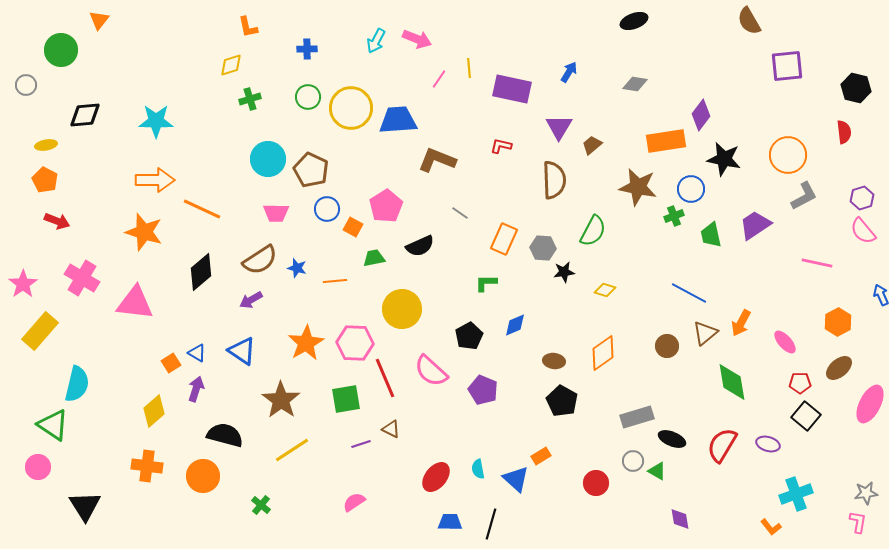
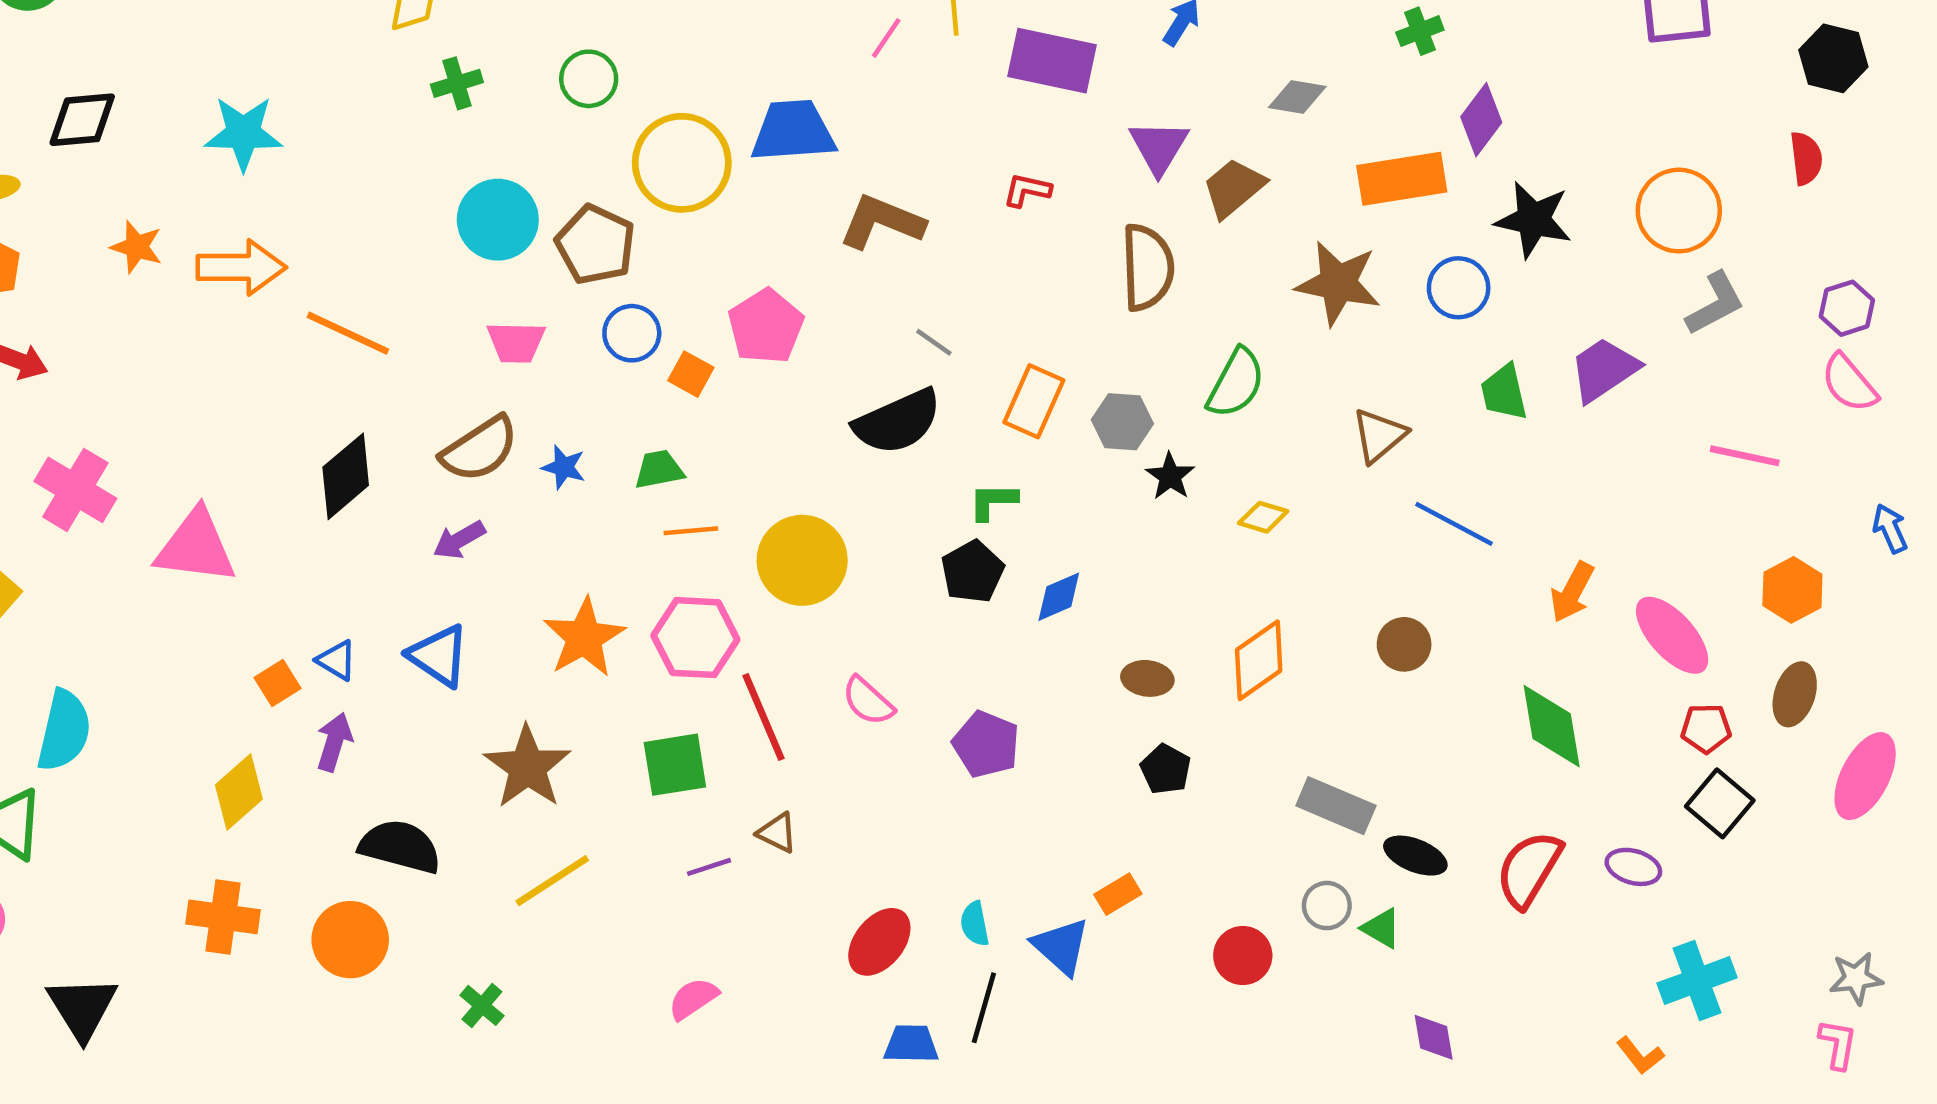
gray diamond: (635, 84) -> (1297, 97), moved
yellow circle: (351, 108) -> (682, 163), moved
brown trapezoid: (592, 145) -> (1234, 188), size x1.4
green cross: (674, 216) -> (1420, 31), moved
orange star: (144, 232) -> (137, 247), moved, size x0.6
black semicircle: (420, 246) -> (898, 422), moved, size x1.4
green trapezoid: (374, 258) -> (659, 469), moved
black star: (564, 272) -> (1170, 476), turned -30
orange line: (335, 281) -> (691, 531), moved
brown triangle: (705, 333) -> (1379, 435), moved
black pentagon: (469, 336) -> (972, 572), moved
pink ellipse: (785, 342) -> (1672, 635), size x1.5
brown ellipse: (839, 368) -> (1795, 694), turned -32
pink semicircle: (431, 371) -> (868, 701), size x0.7
black pentagon: (562, 401) -> (1166, 769), size x0.7
gray rectangle: (637, 417) -> (1336, 806), turned 40
black line: (491, 524) -> (984, 1008), moved

